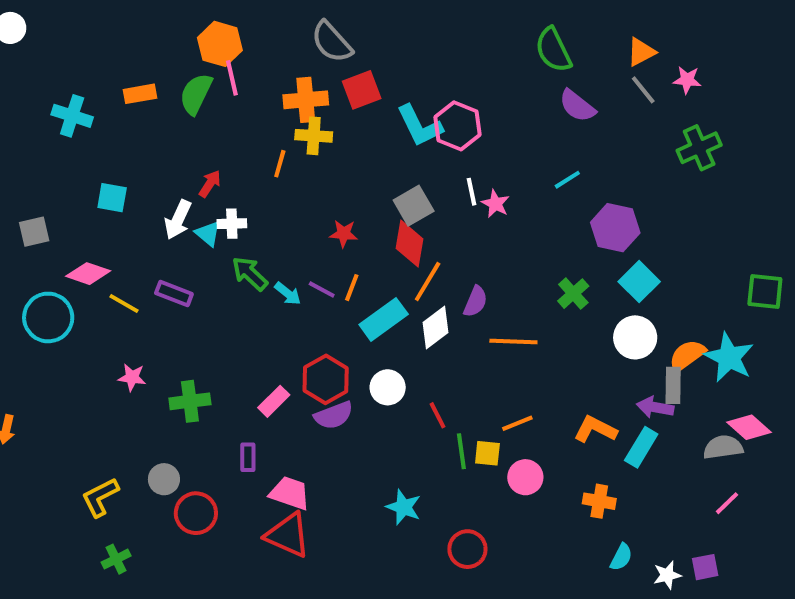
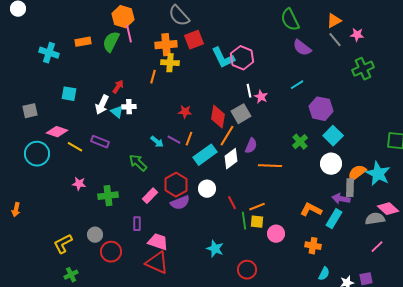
gray square: (414, 206) -> (241, 114), moved
green arrow: (250, 274) -> (138, 163), moved
orange line: (517, 423) -> (257, 207), moved

